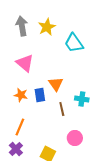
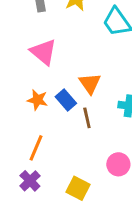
blue rectangle: (40, 95) -> (66, 100), turned -32
brown line: (62, 109) -> (87, 118), moved

